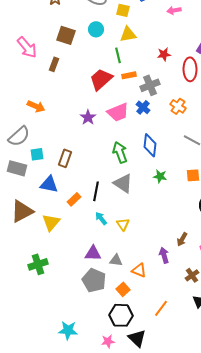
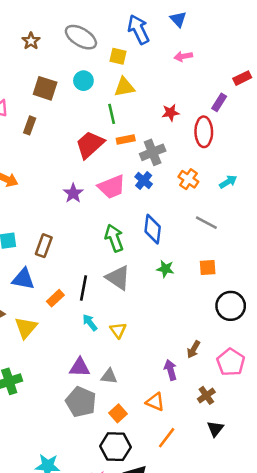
orange triangle: (139, 270) -> (155, 402), moved

